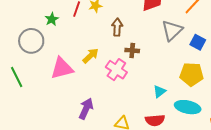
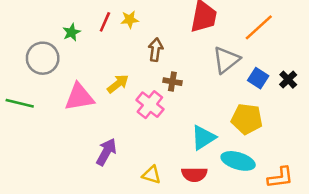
green line: (17, 77) -> (20, 103), turned -55
cyan triangle: (159, 91) -> (203, 138), size x1.5

